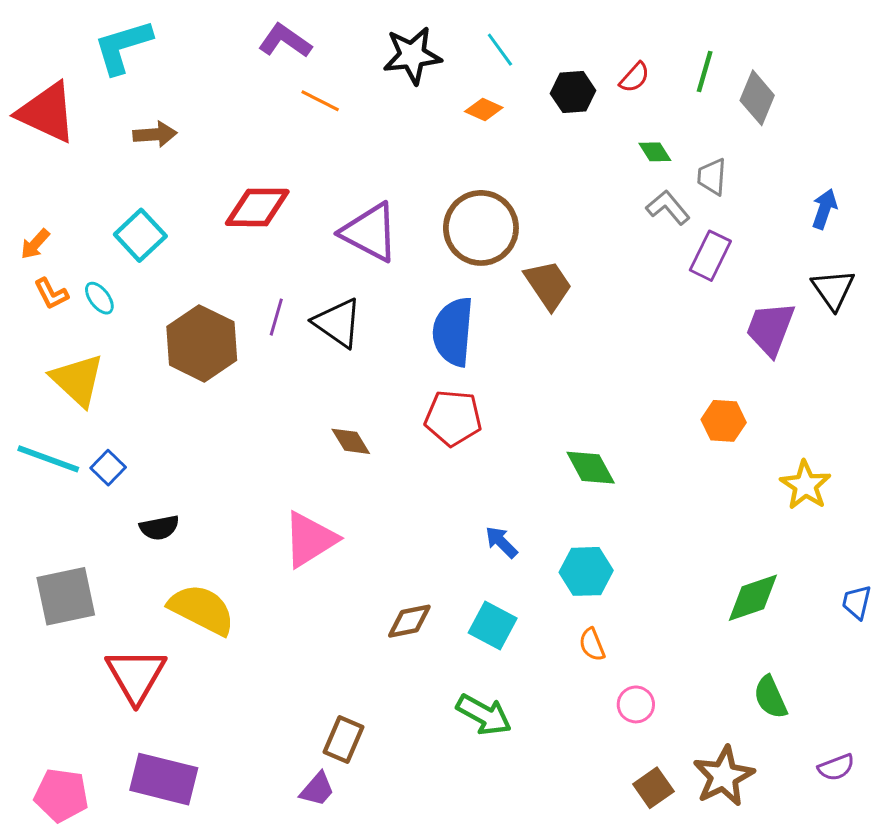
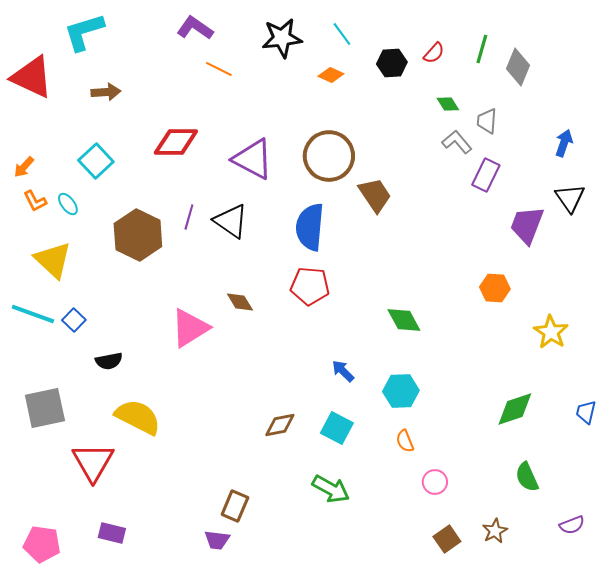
pink triangle: (310, 539) -> (190, 328), moved
brown star: (724, 776) -> (495, 531), size x0.6
purple rectangle: (164, 779) -> (112, 533), size x0.6
purple trapezoid: (317, 789) -> (217, 540), turned 56

